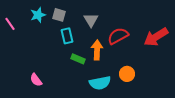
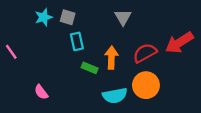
gray triangle: (91, 20) -> (123, 17), moved
pink line: (10, 24) -> (11, 52), moved
red semicircle: (118, 36) -> (145, 53), moved
orange circle: (127, 74) -> (146, 85), size x1.5

